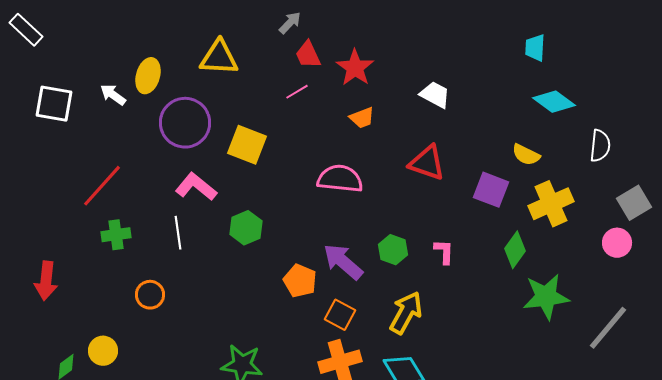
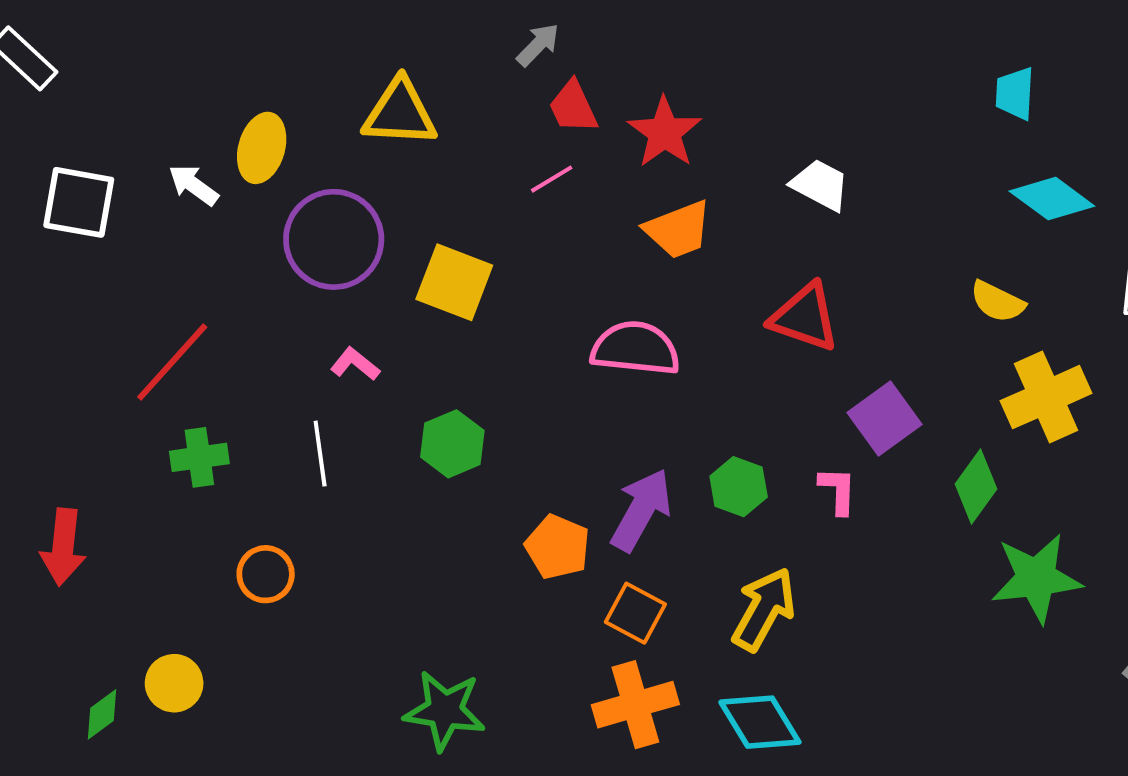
orange trapezoid: (362, 118) -> (678, 230), size x1.4
pink L-shape: (196, 187) -> (355, 364), size x0.6
purple square: (491, 190) -> (885, 418), moved, turned 33
purple arrow: (343, 262) -> (641, 510), turned 78

